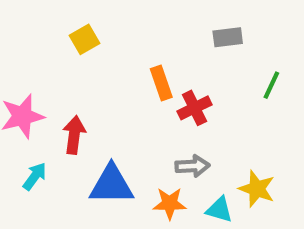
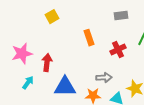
red cross: (195, 108) -> (118, 50), moved

